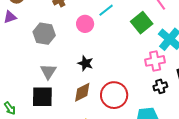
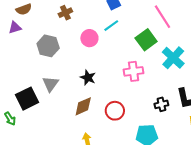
pink cross: (155, 61) -> (134, 71), moved
red circle: (114, 95) -> (115, 111), size x0.7
black square: (42, 97) -> (27, 99), moved, turned -30

